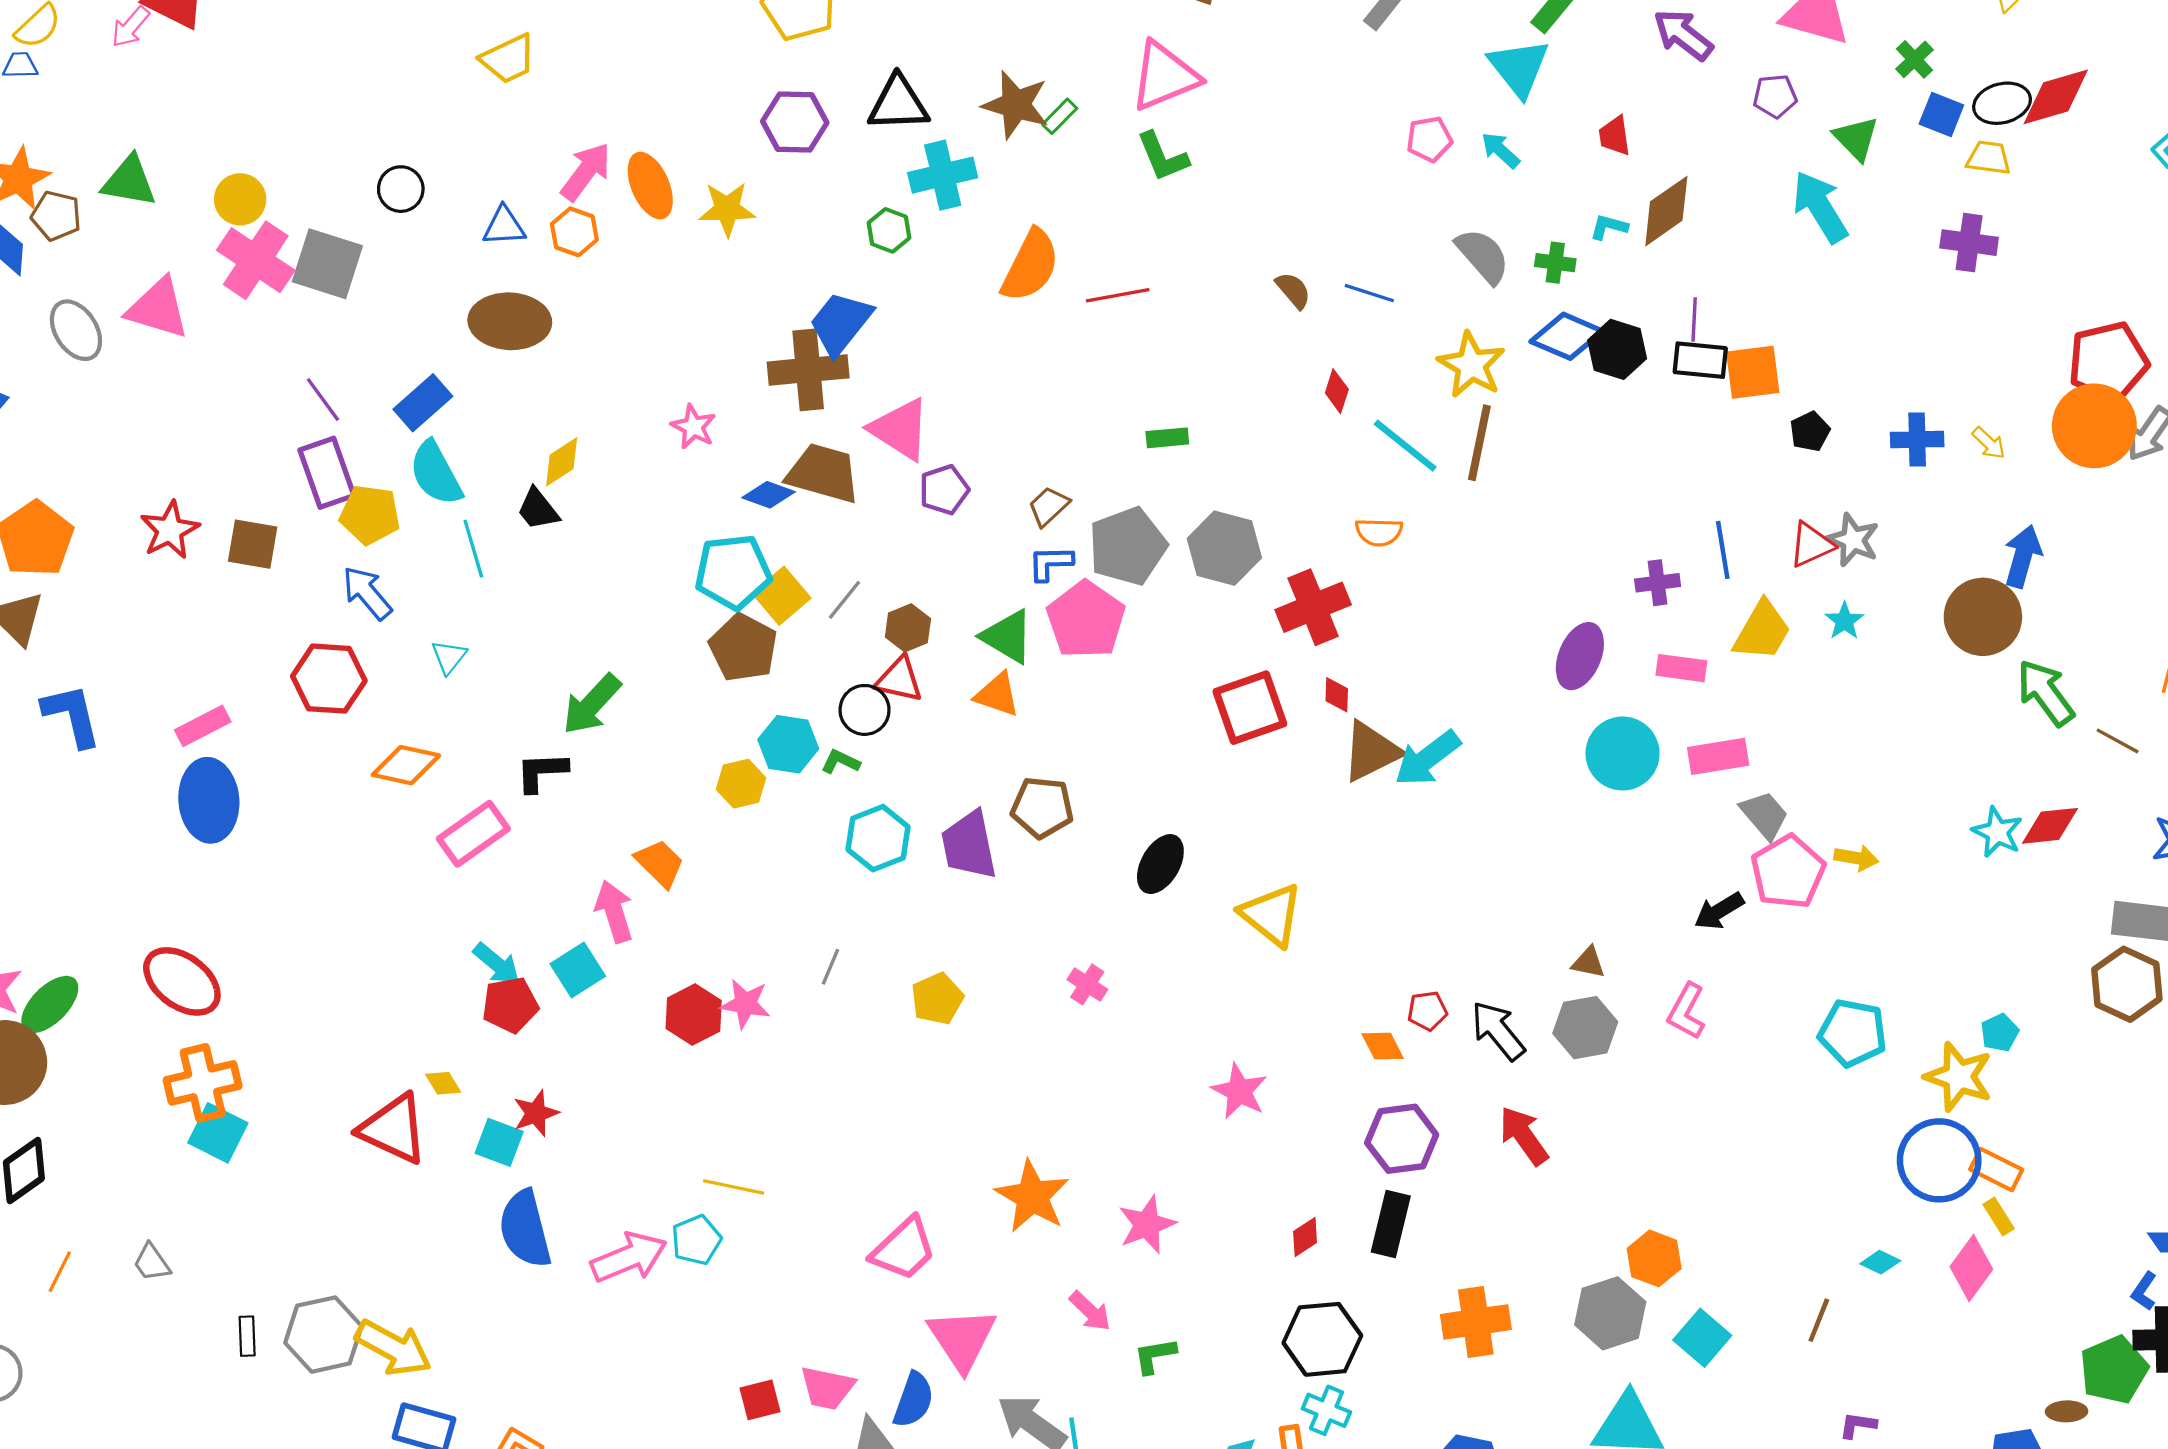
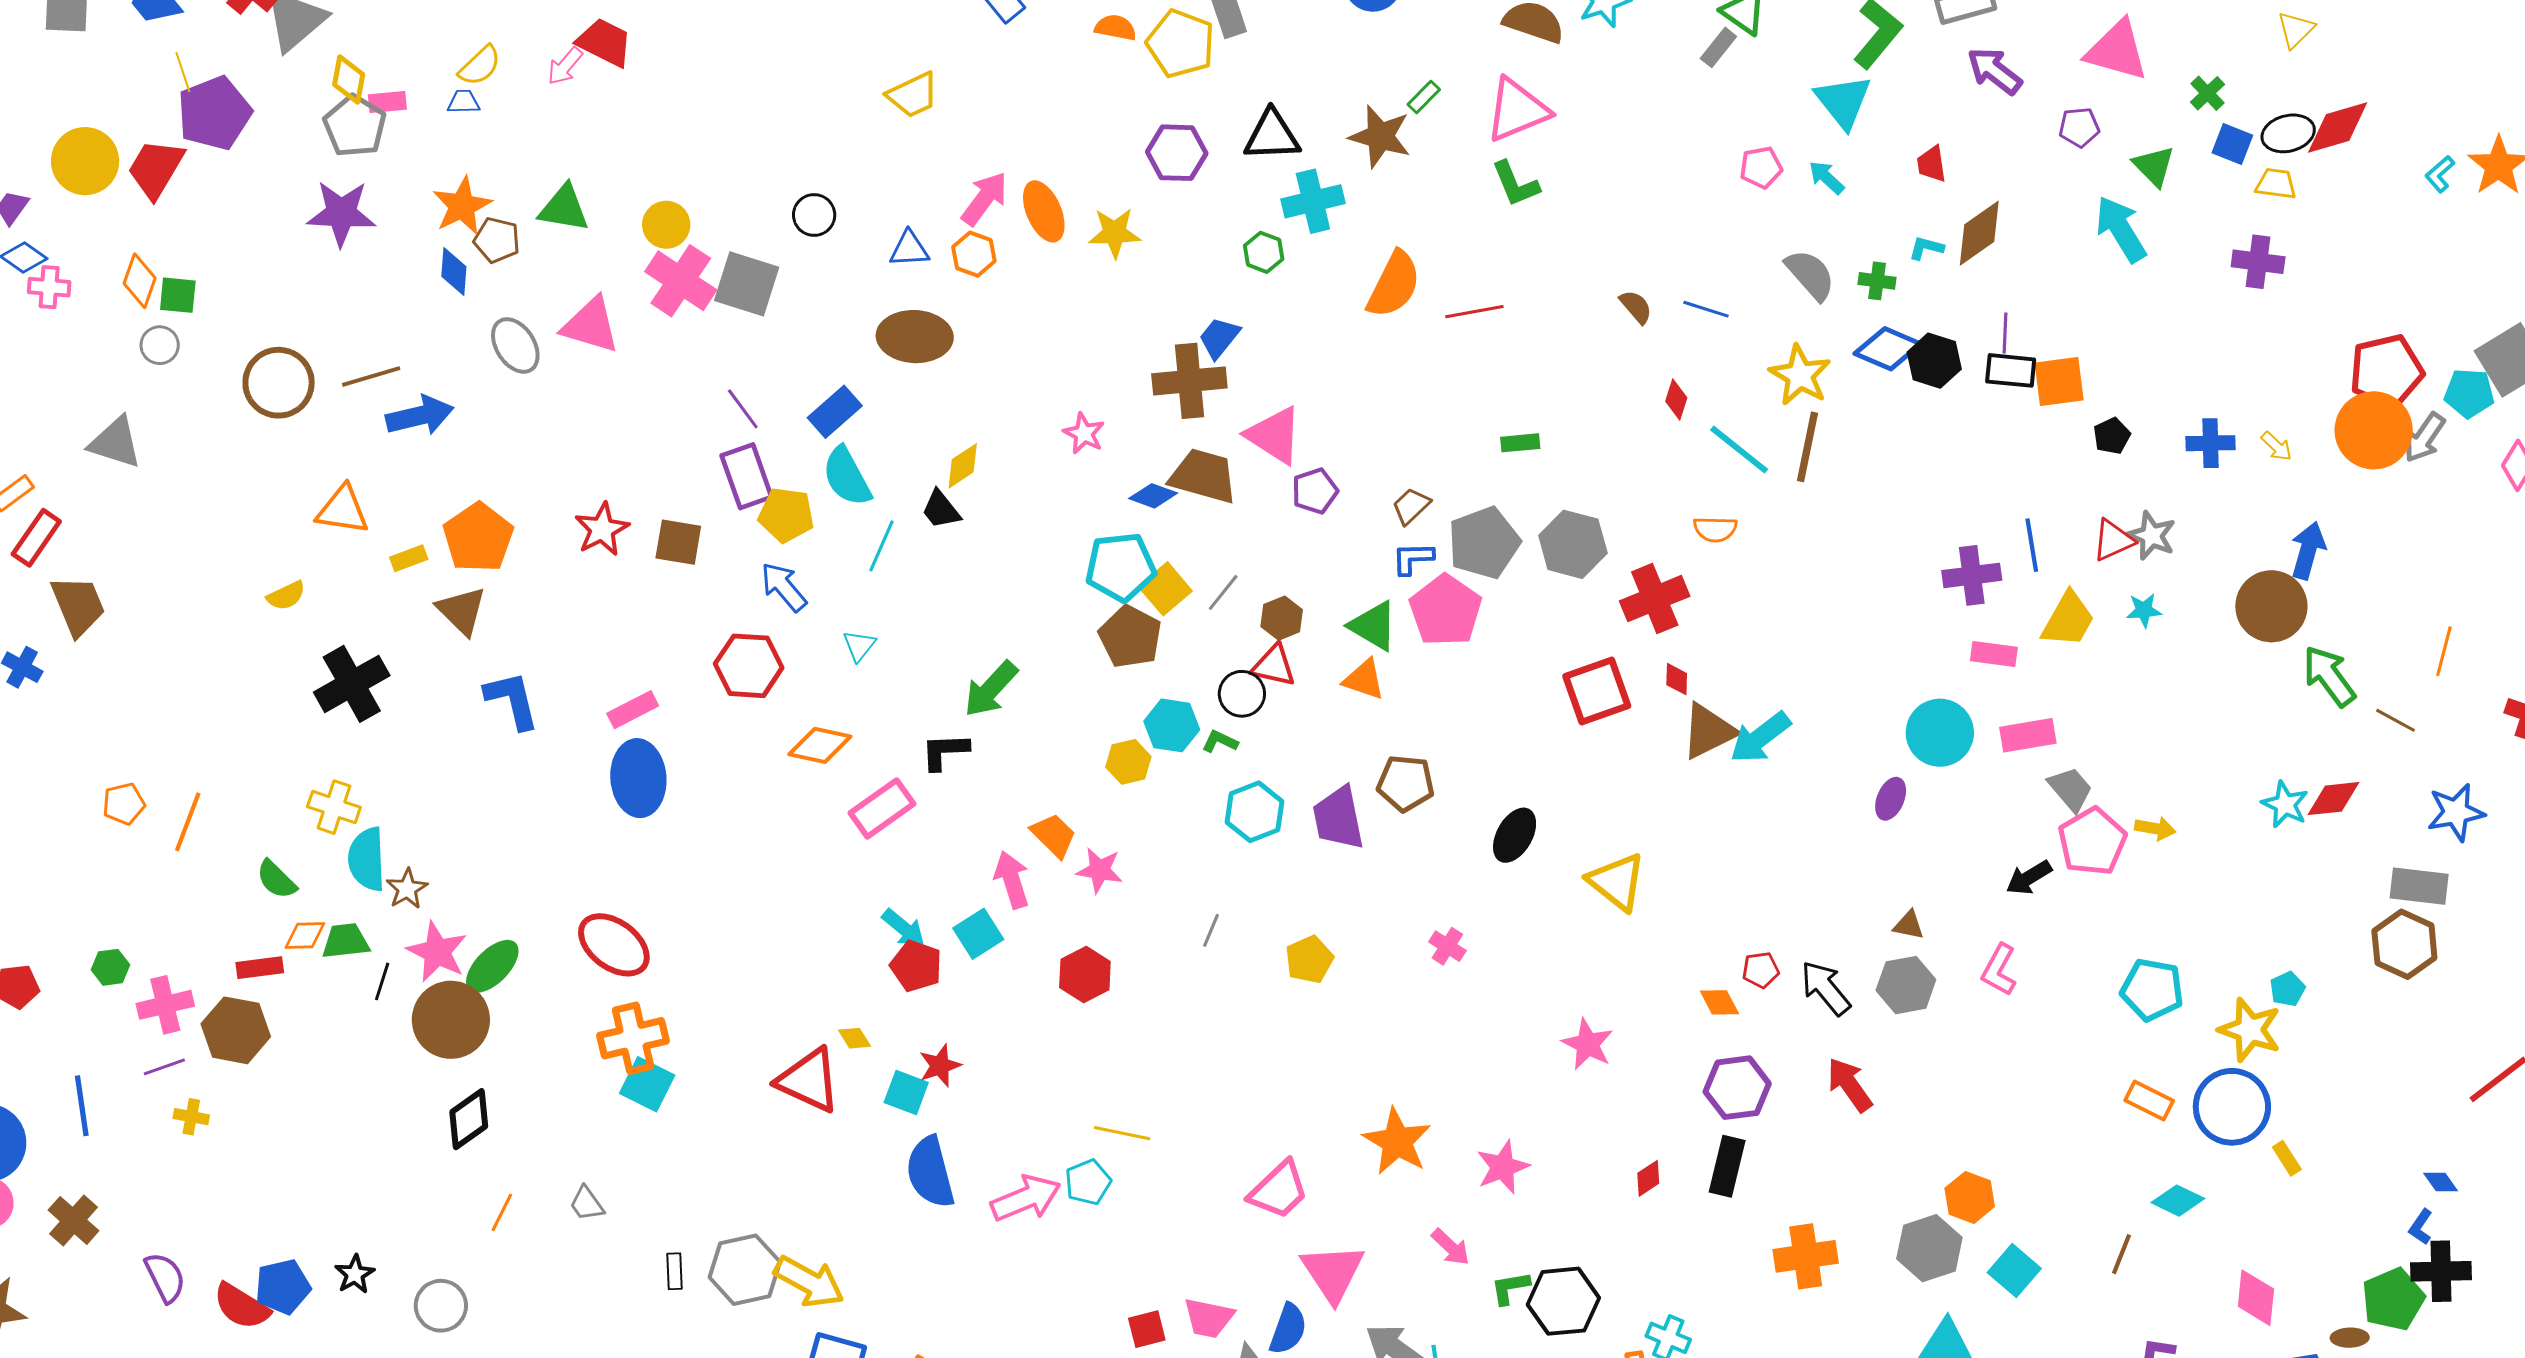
green rectangle: (1060, 116) -> (1424, 97), moved
blue trapezoid: (841, 323) -> (1219, 338), size x0.7
cyan line: (473, 549) -> (881, 546), turned 40
purple cross: (1658, 583) -> (1972, 575), size x1.4
cyan star: (1844, 621) -> (2144, 610), turned 30
purple ellipse: (1580, 656) -> (1891, 799), moved, size x0.7
pink star: (745, 1004) -> (1100, 870), moved
red pentagon: (510, 1005) -> (916, 966), turned 30
orange rectangle: (1996, 1170) -> (2149, 1101), moved
cyan diamond: (1880, 1262) -> (2178, 1201), size x1.4
pink diamond: (1971, 1268) -> (2256, 1298), moved, turned -30
black hexagon: (1322, 1339) -> (1563, 1301), moved

